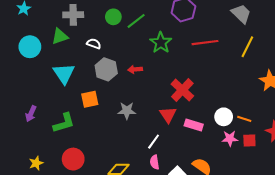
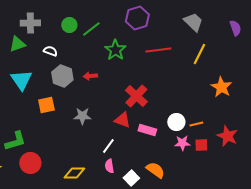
red triangle: (168, 115) -> (122, 120), turned -36
orange line: (244, 119) -> (196, 124), turned -32
green L-shape: (64, 123) -> (15, 141), moved

